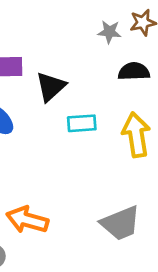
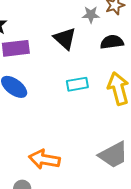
black triangle: (51, 87) -> (65, 38), moved, turned -30

